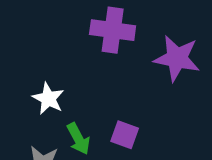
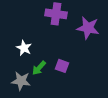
green arrow: (78, 139) -> (39, 68), turned 70

